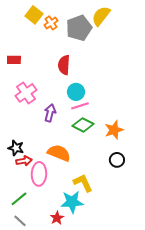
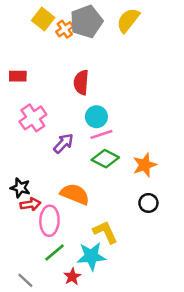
gray pentagon: (79, 28) -> (86, 22), moved
purple arrow: (50, 113) -> (63, 143), turned 30
green line: (19, 199) -> (55, 252), moved

